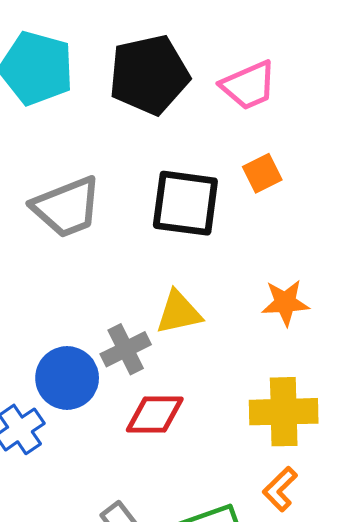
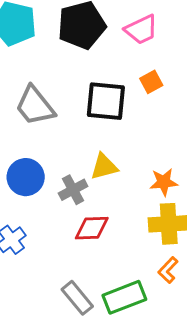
gray trapezoid: (67, 207) -> (35, 106), turned 75
orange star: (285, 303) -> (164, 182), moved
blue circle: (67, 378) -> (26, 177), moved

